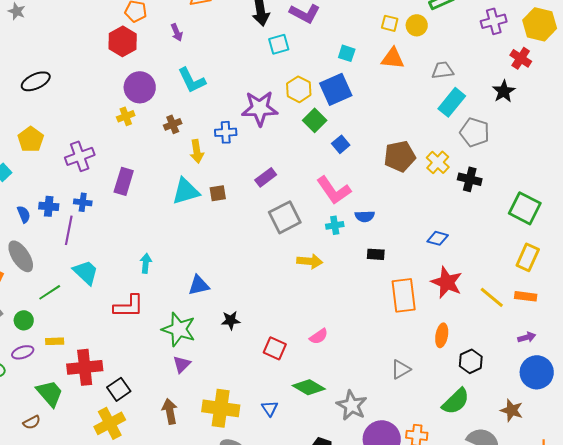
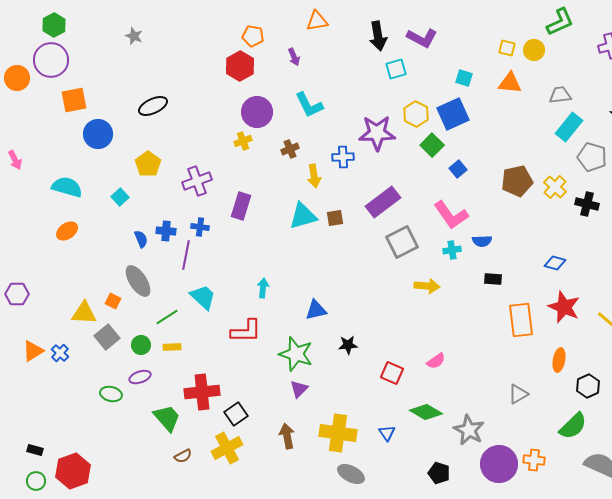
purple rectangle: (266, 177) -> (383, 202), size x1.6
yellow rectangle: (55, 341) -> (172, 347), moved
brown semicircle: (32, 422) -> (183, 456), moved

